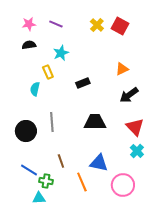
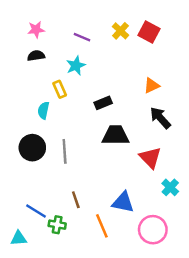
purple line: (56, 24) -> (82, 37), moved
black arrow: (129, 95) -> (160, 118), turned 84
black trapezoid: (95, 122) -> (116, 135), moved
red triangle: (135, 127) -> (150, 158), moved
black circle: (26, 131) -> (32, 148), moved
cyan triangle: (39, 198) -> (19, 238), moved

